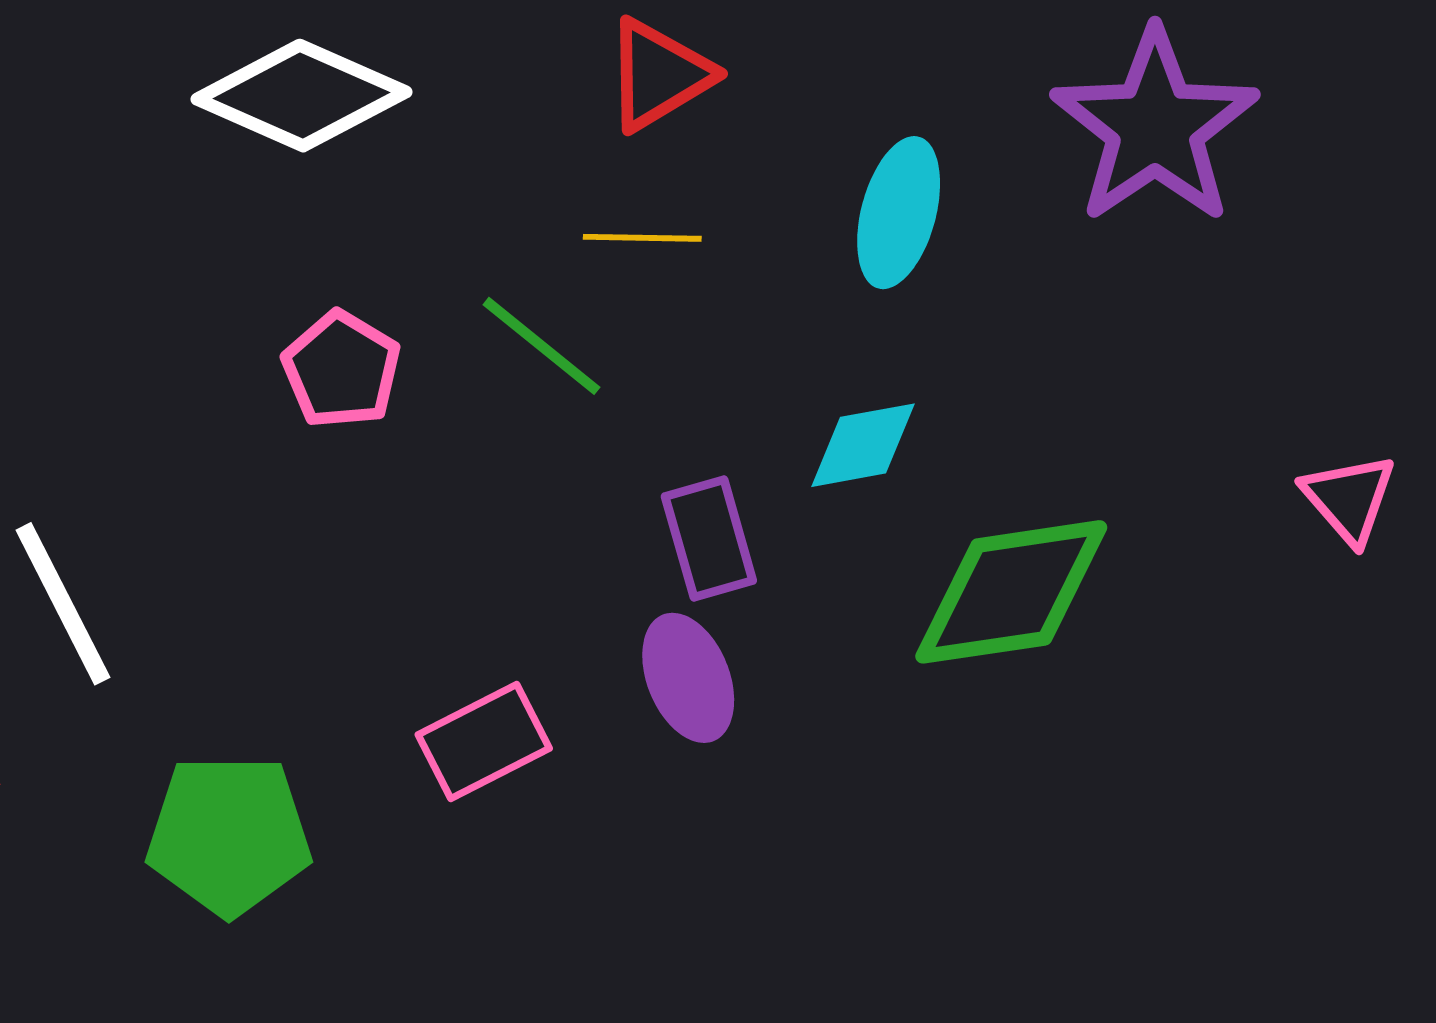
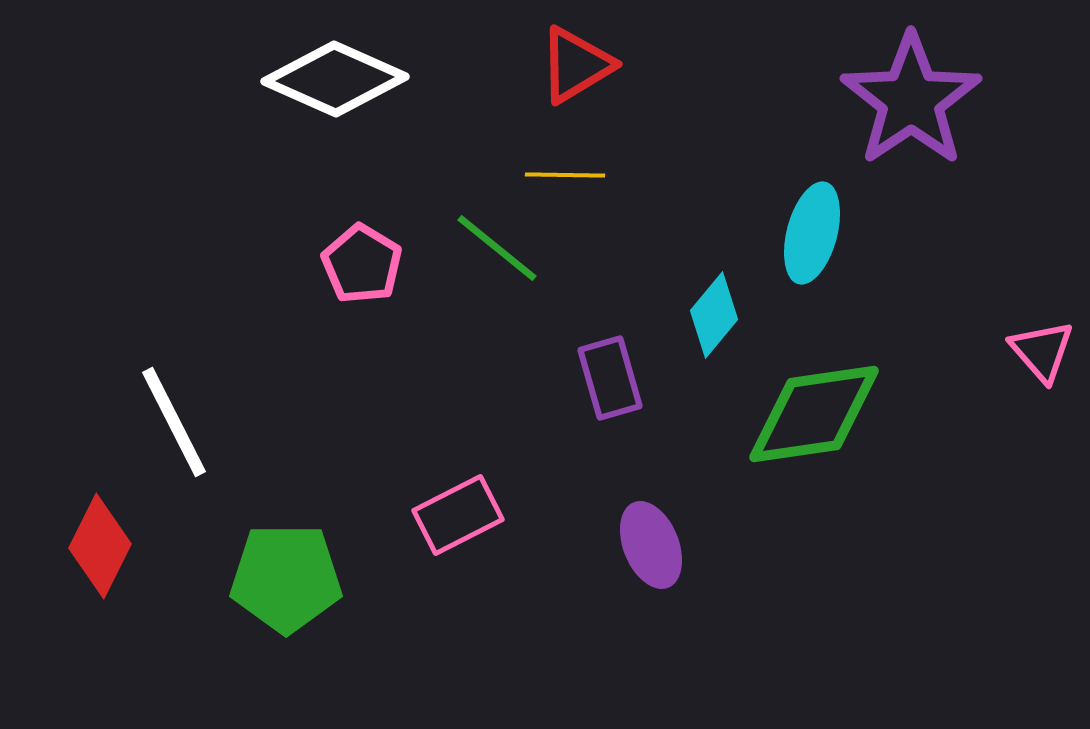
cyan ellipse: (899, 213) -> (812, 233), moved
cyan diamond: (863, 445) -> (714, 315), turned -40
purple ellipse: (688, 678) -> (651, 545), moved

